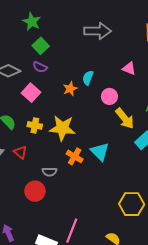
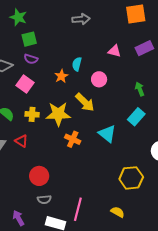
gray arrow: (98, 31) -> (81, 19), size x0.7
green square: (41, 46) -> (29, 39), turned 35
yellow arrow: (125, 118) -> (85, 102), moved
cyan triangle: (100, 152) -> (107, 134), moved
gray semicircle: (49, 172) -> (44, 199), moved

